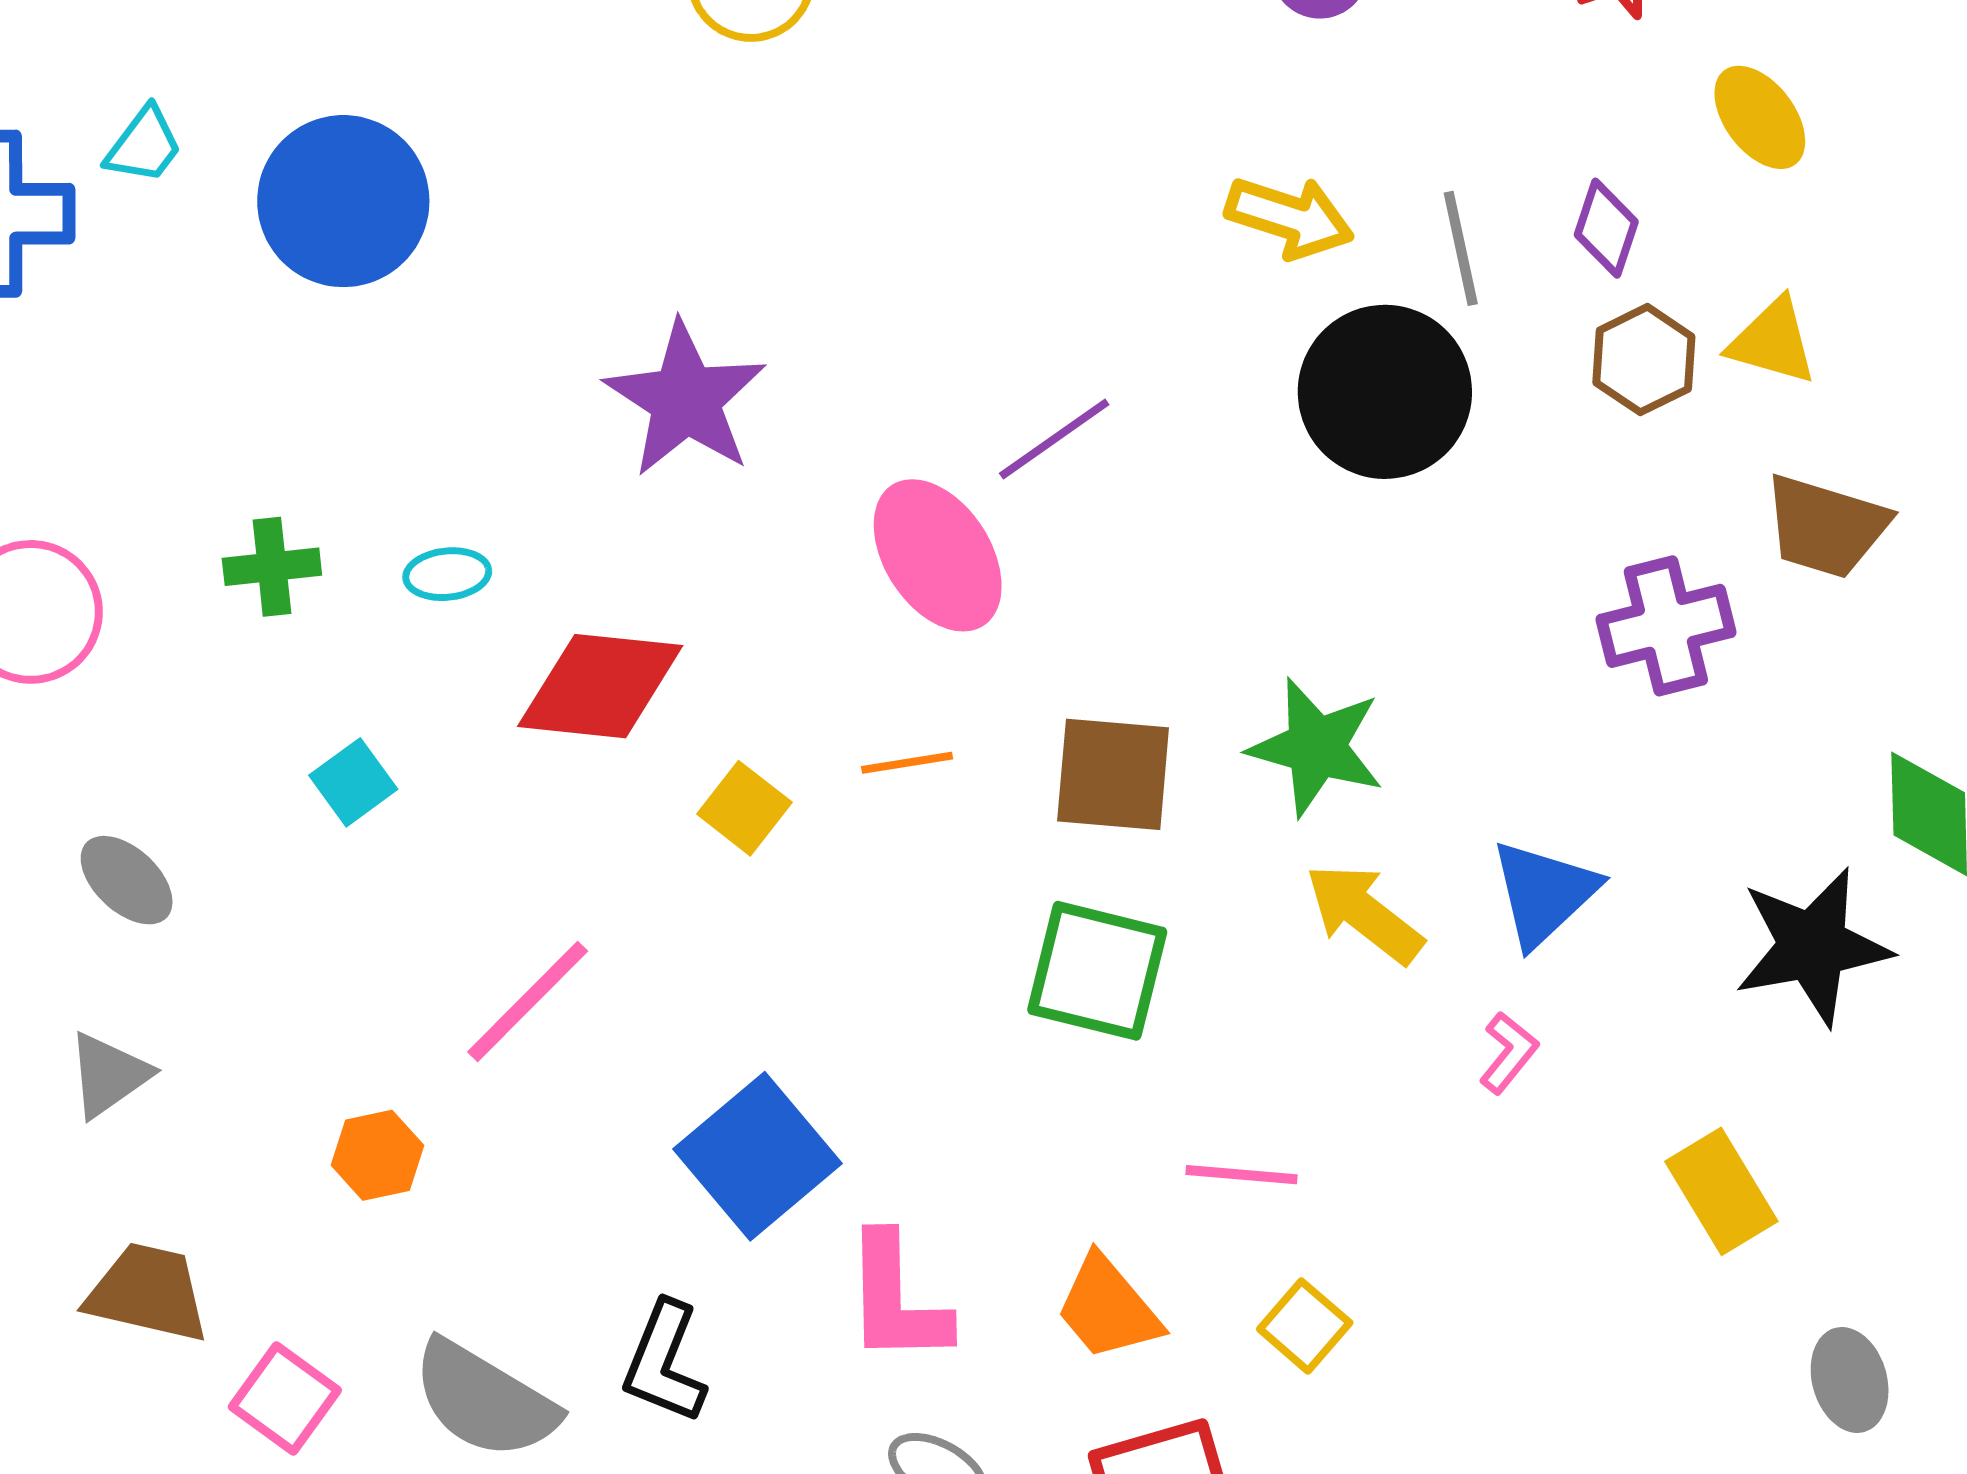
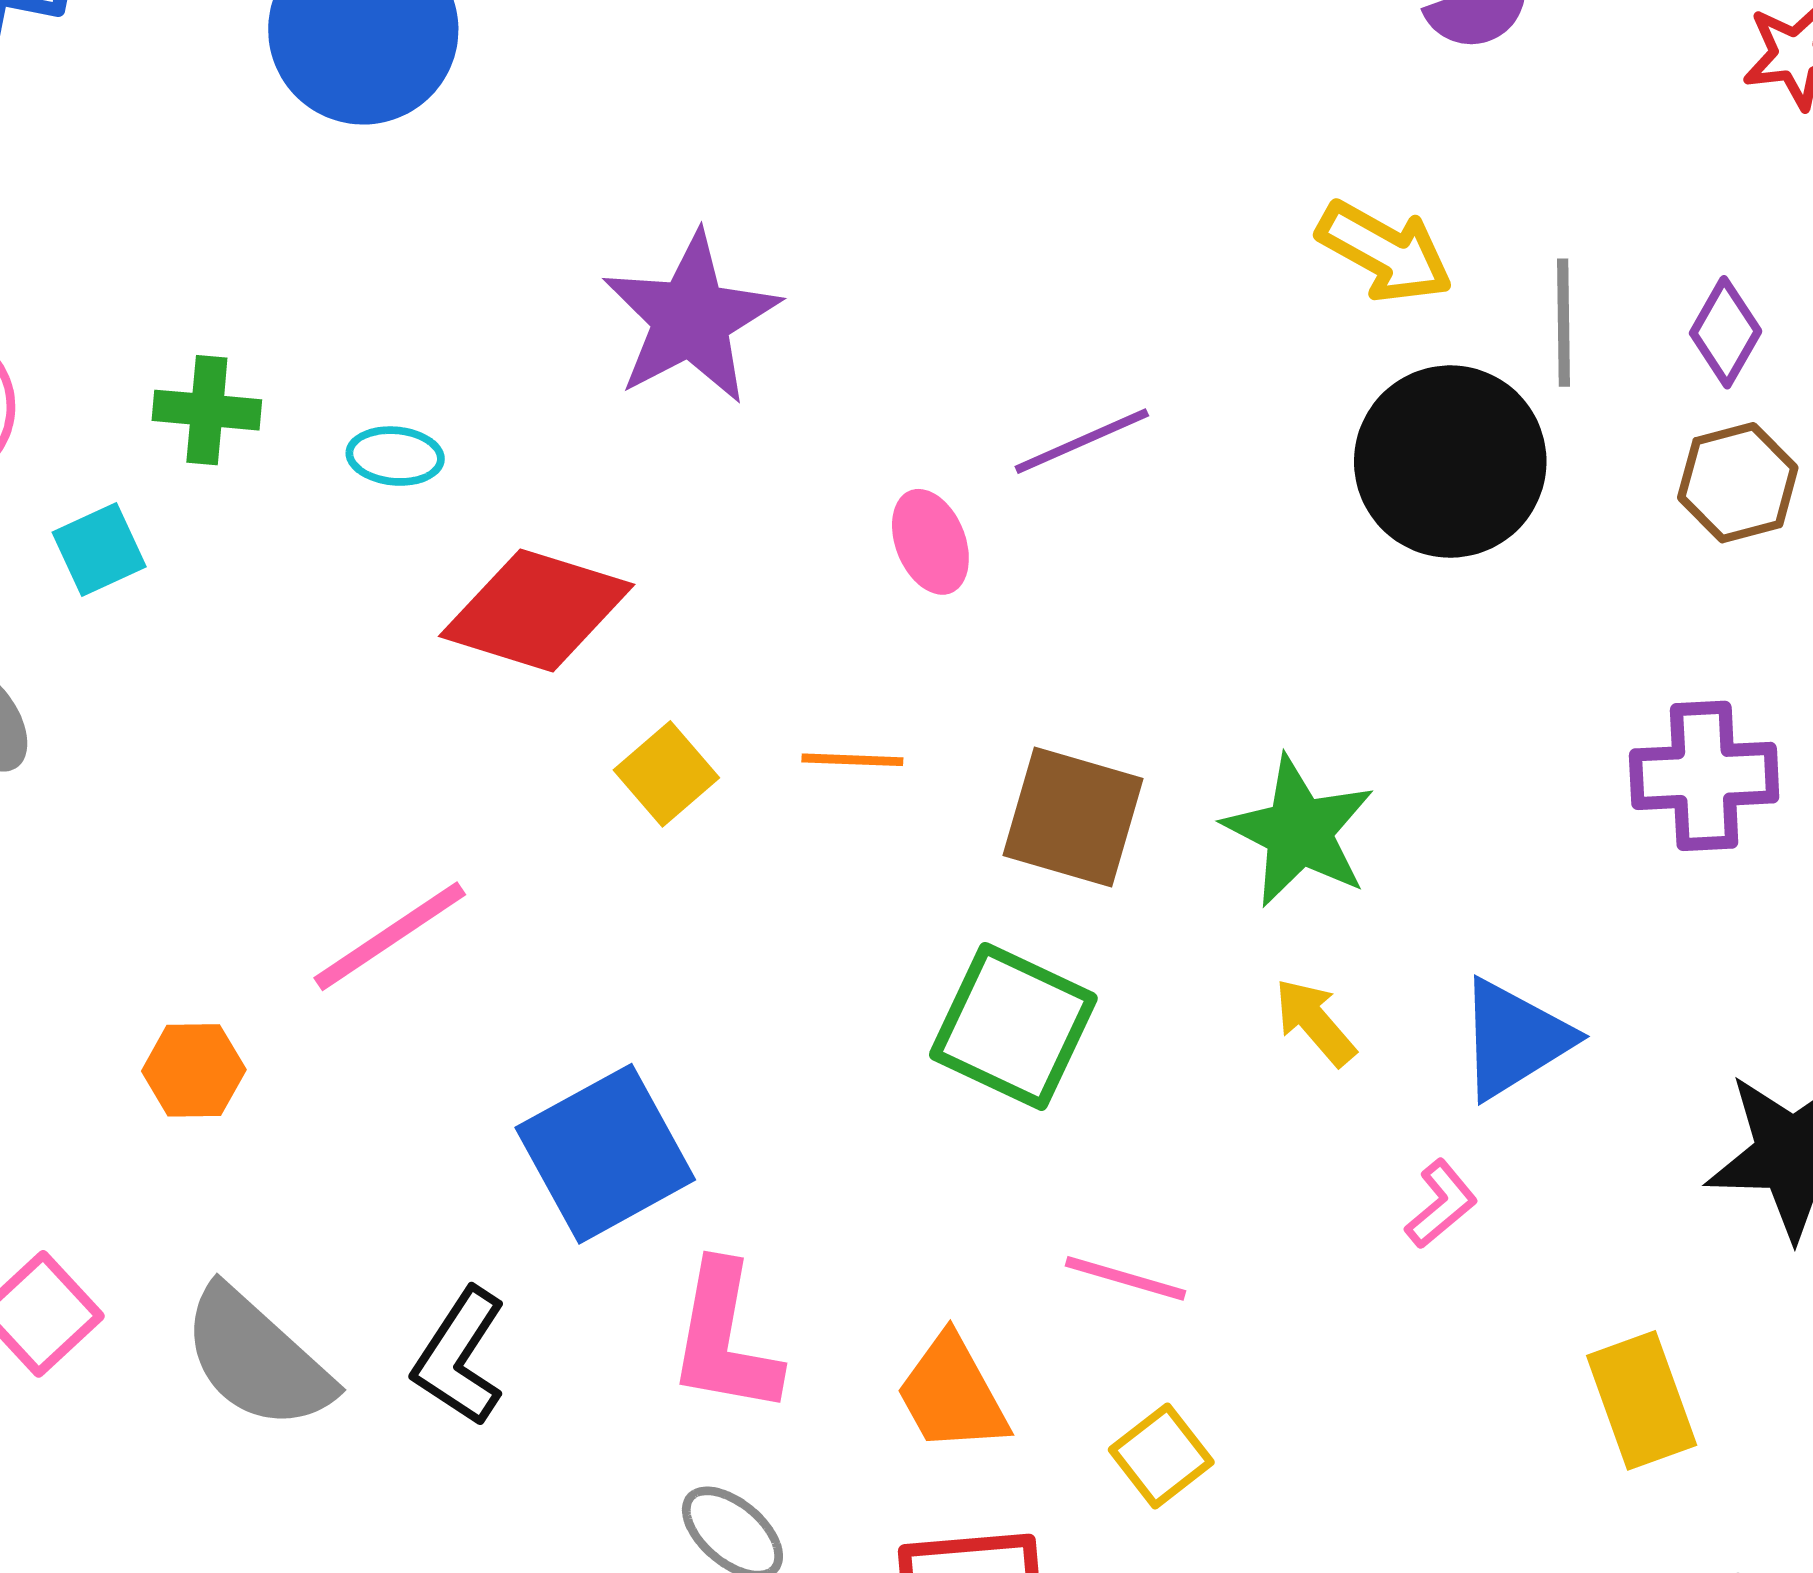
pink ellipse: (938, 555) -> (930, 542), size x0.6
cyan square: (353, 782) -> (99, 549), moved
yellow arrow: (1364, 913) -> (1315, 1022), size x0.7

